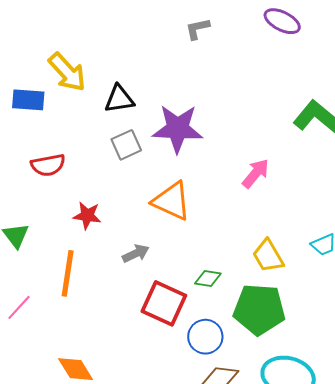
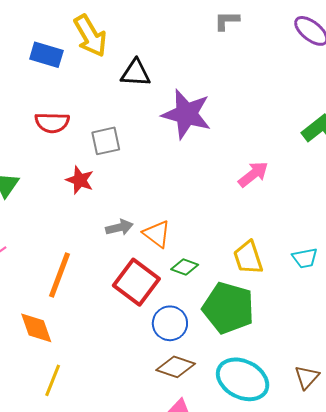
gray square: (126, 145) -> (106, 141), moved
orange triangle: (172, 201) -> (157, 234), moved, size x0.7
orange line: (68, 273) -> (60, 275), moved

